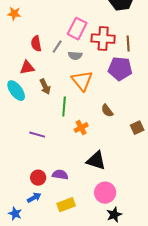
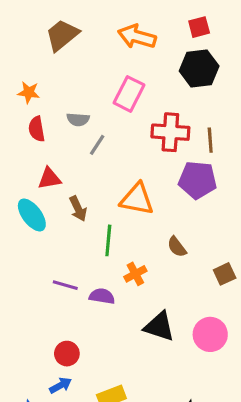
pink rectangle: (77, 29) -> (129, 94), moved
red semicircle: (36, 44) -> (37, 129), moved
gray semicircle: (75, 56) -> (78, 119), moved
orange triangle: (82, 81) -> (137, 199), turned -40
purple semicircle: (60, 175) -> (102, 296), moved
pink circle: (105, 193) -> (210, 334), moved

